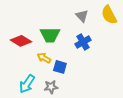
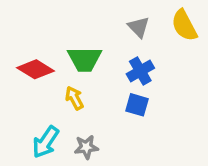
yellow arrow: (44, 58) -> (74, 98), turned 32
blue square: (60, 67) -> (137, 105), moved

